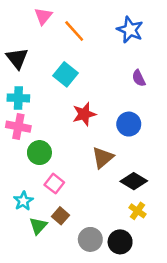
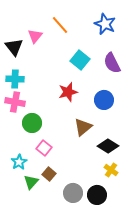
pink triangle: (43, 16) -> (35, 36), moved
cyan square: (66, 74) -> (80, 60), moved
purple semicircle: (139, 78) -> (112, 63), size x1.5

